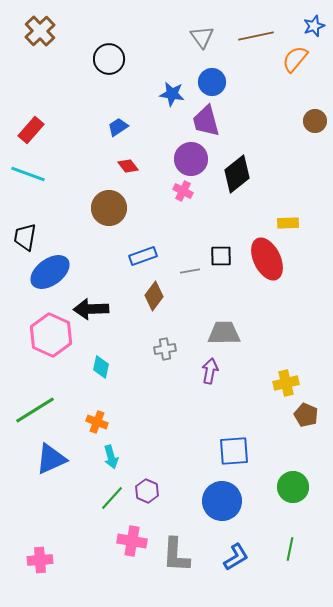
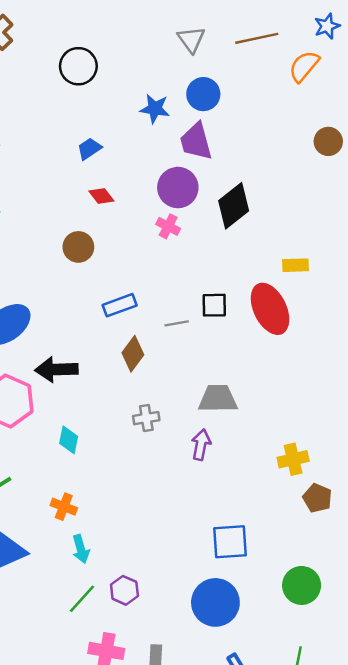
brown circle: (109, 208) -> (78, 247), size x0.7

